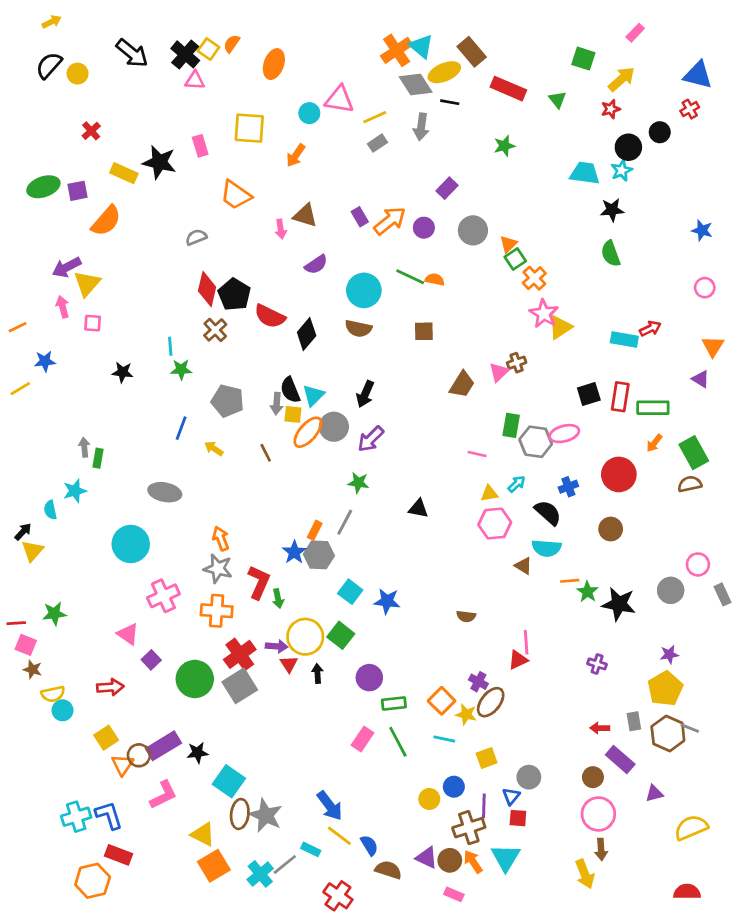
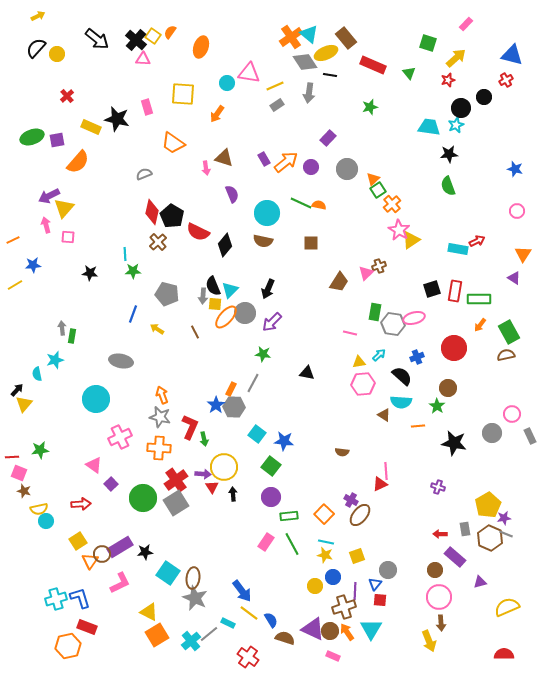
purple semicircle: (316, 264) -> (232, 194), turned -78
green star: (587, 592) -> (437, 406), moved
green square: (341, 635) -> (271, 466), moved
purple star: (669, 654) -> (504, 518), moved
yellow star: (466, 714) -> (325, 555), moved
brown ellipse: (240, 814) -> (193, 578), moved
purple triangle: (427, 858) -> (313, 629), size x1.4

